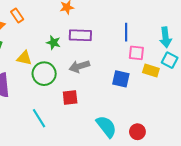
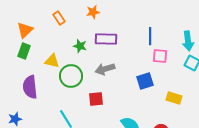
orange rectangle: (17, 16) -> (59, 18), moved
yellow rectangle: (151, 71) -> (174, 98), moved
blue square: (121, 79) -> (145, 81), turned -30

